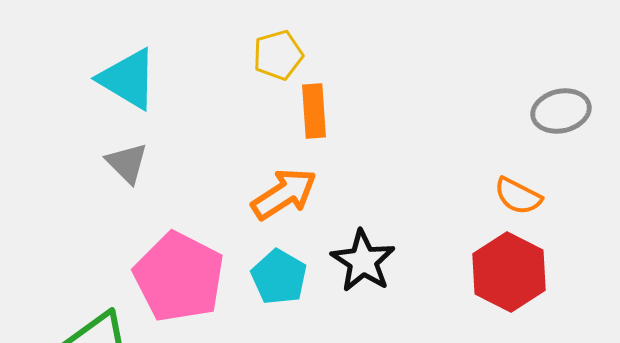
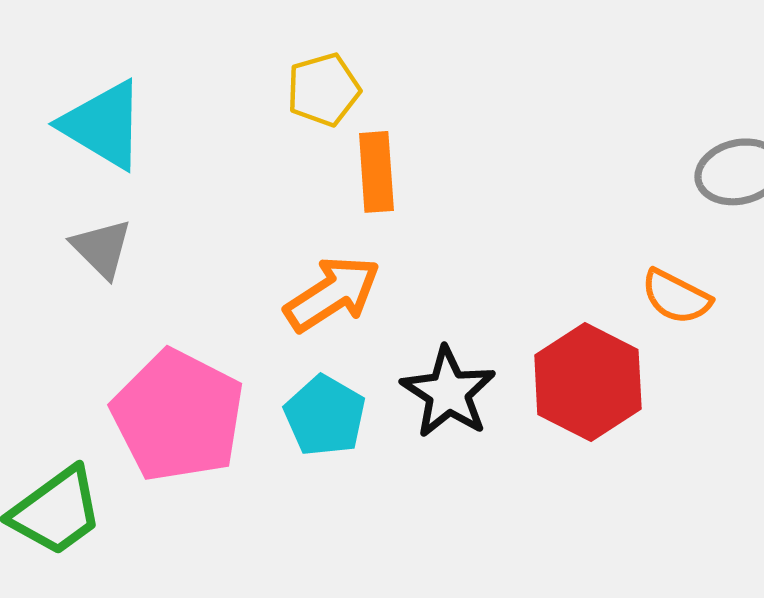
red hexagon: (509, 272) -> (588, 382), moved

